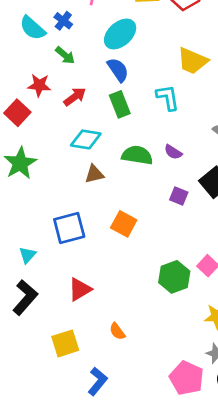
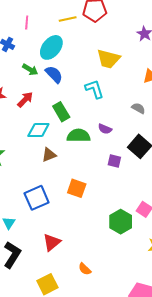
green arrow: (65, 55) -> (30, 70), moved
green rectangle: (120, 104) -> (61, 112), moved

